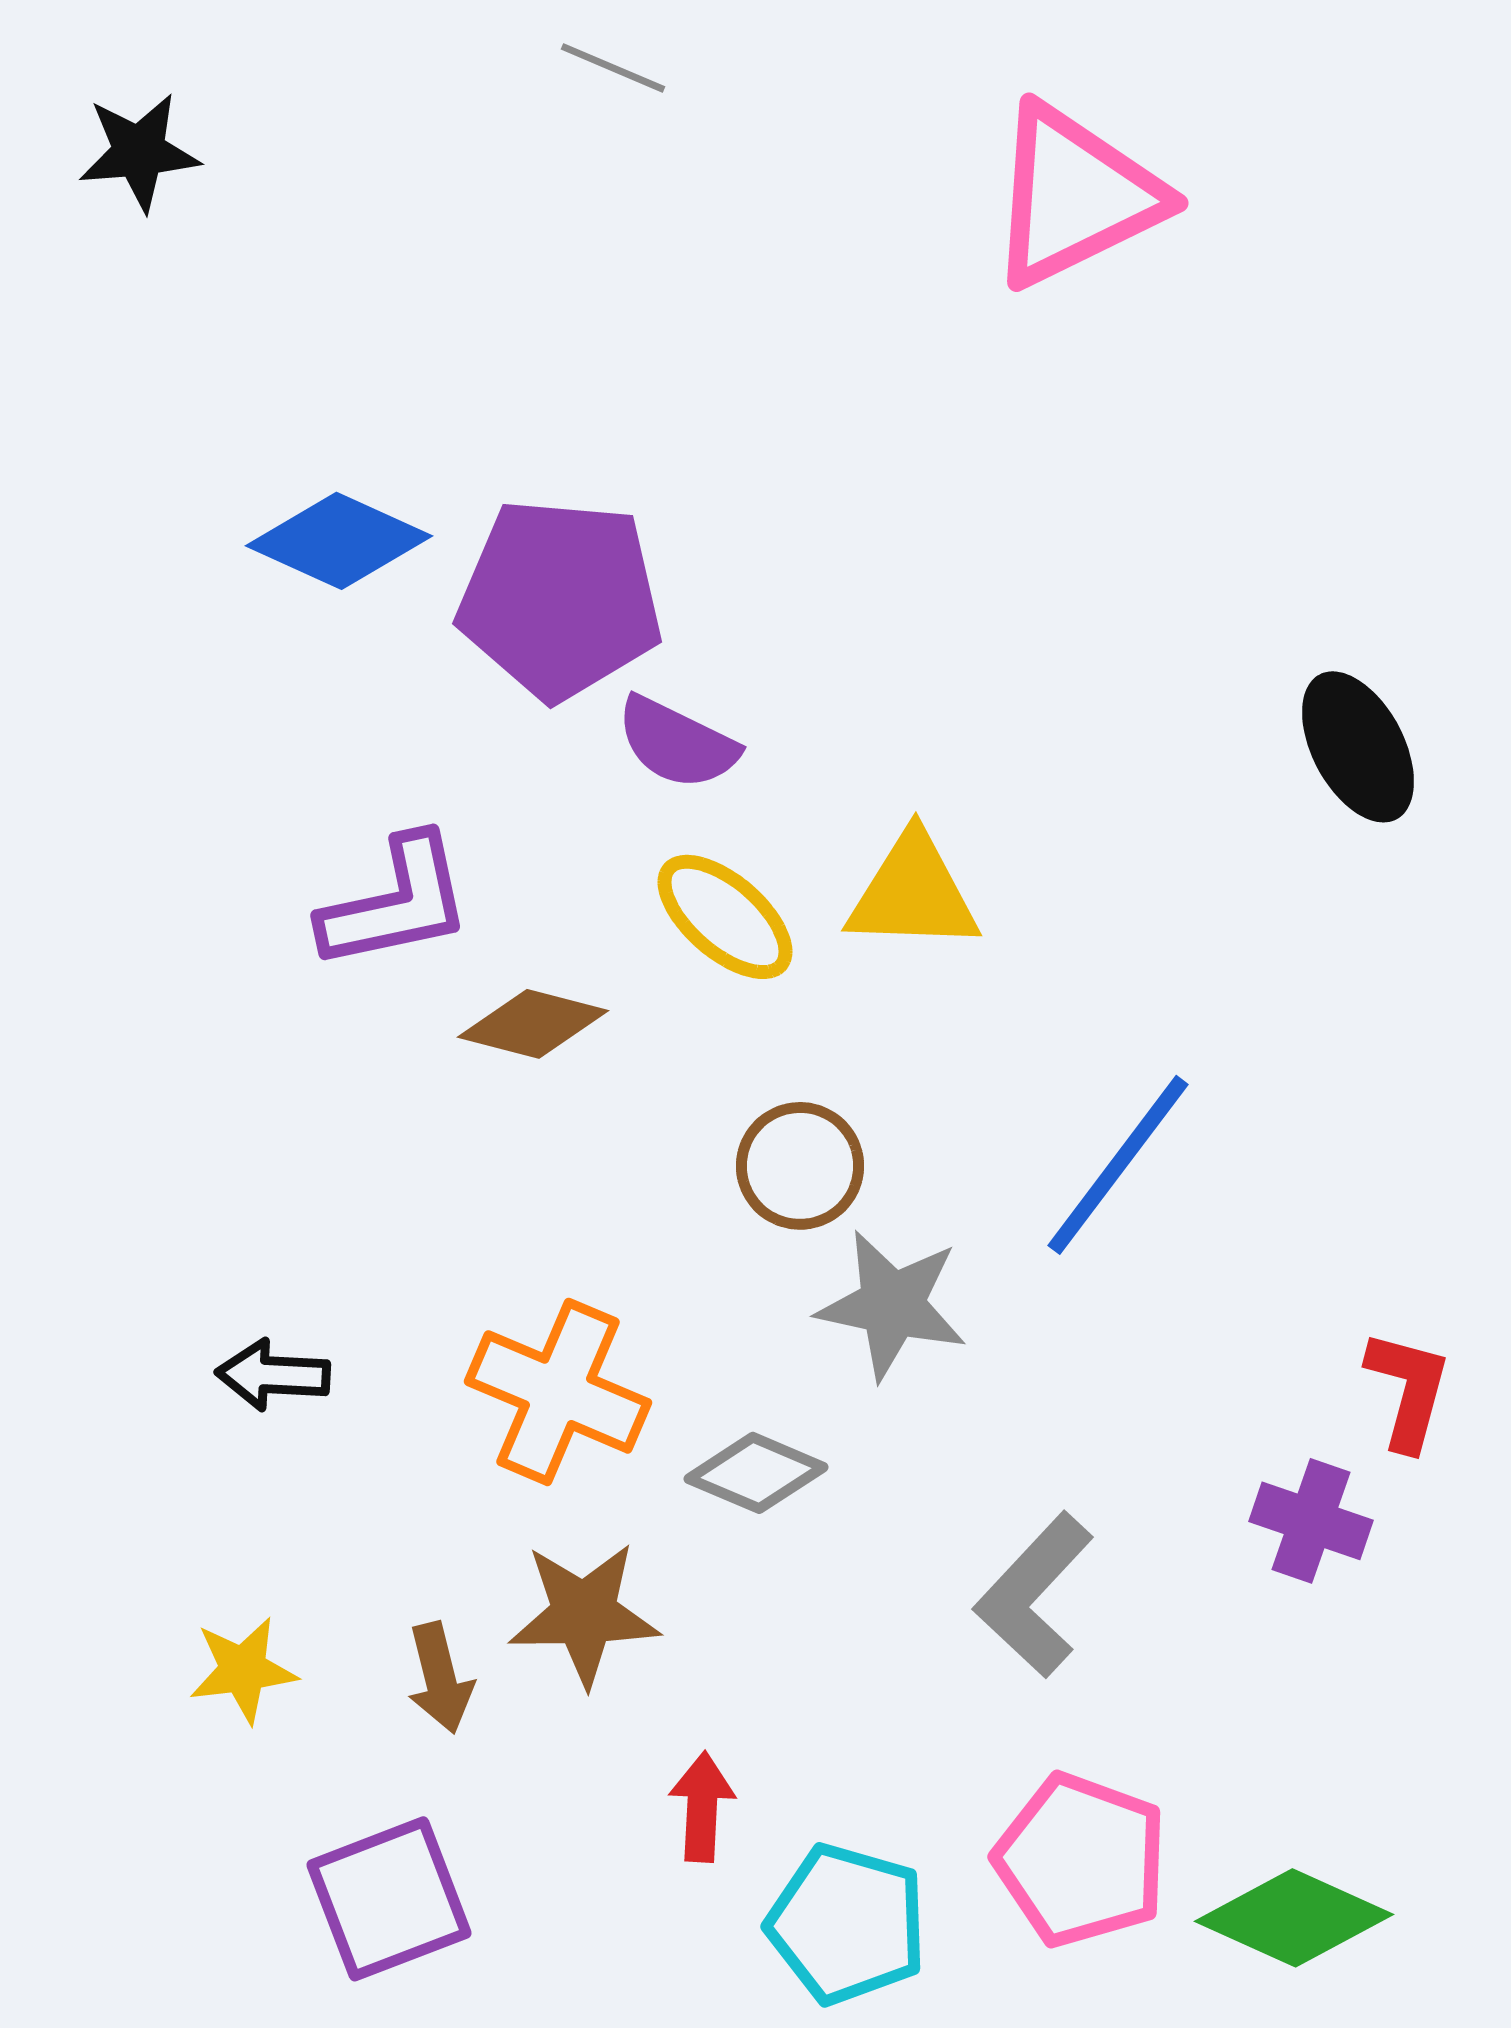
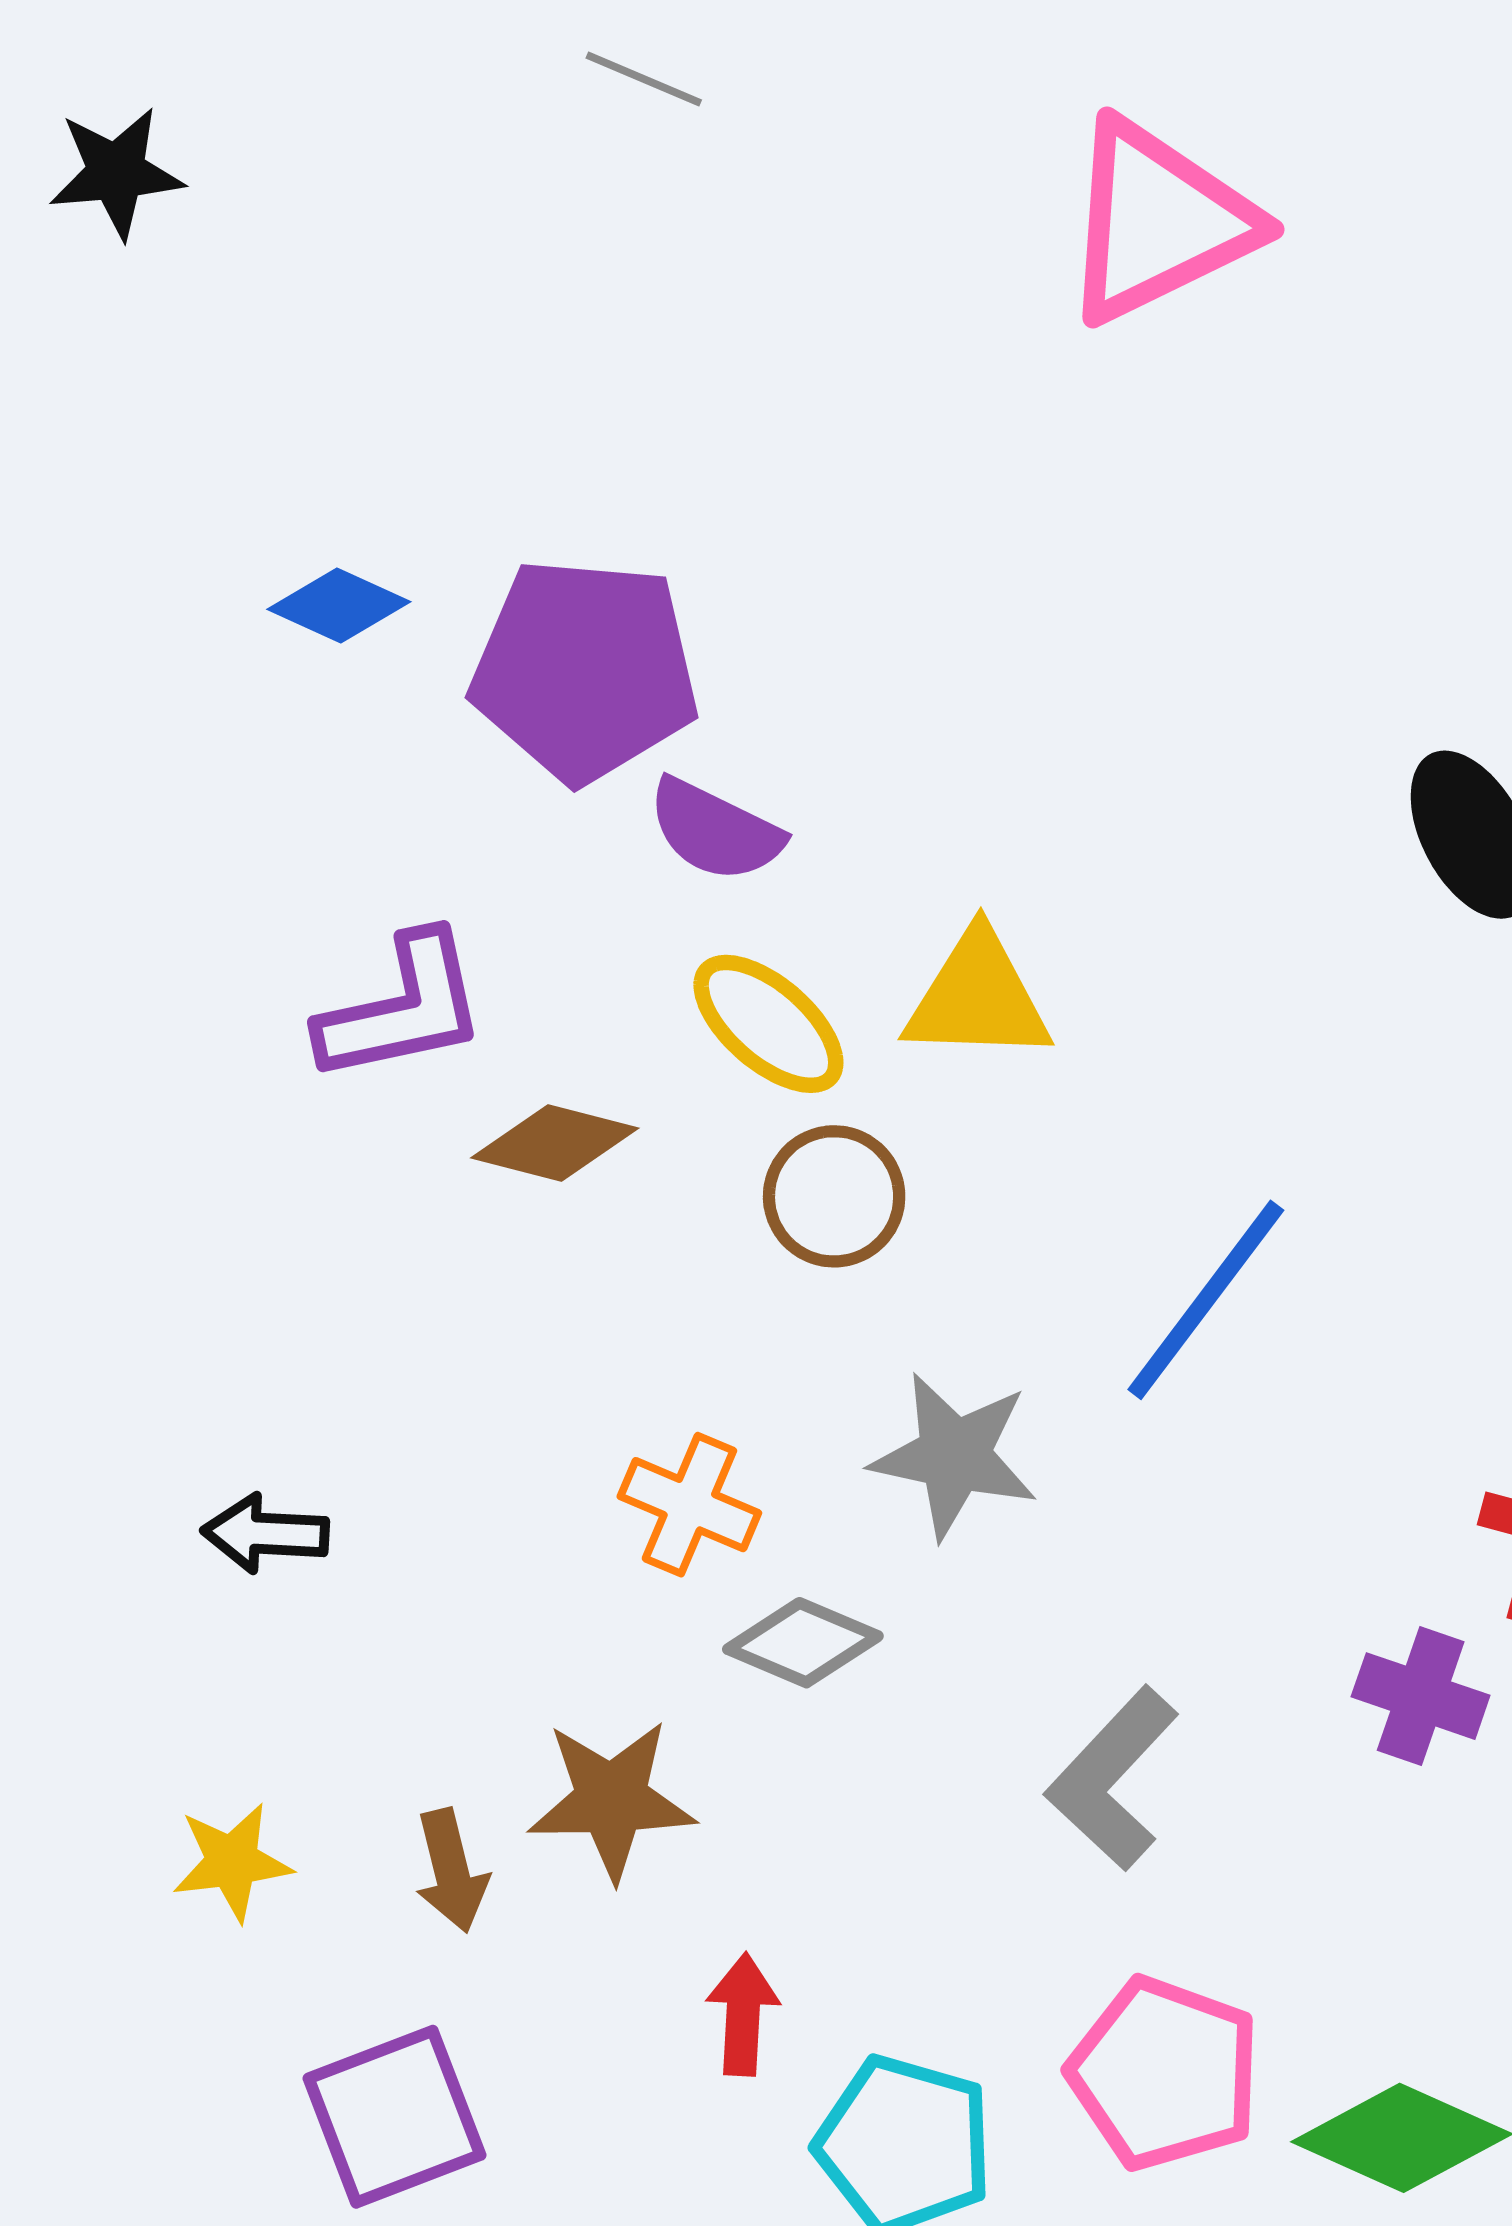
blue diamond: (339, 541) -> (339, 605), size x0.7
brown circle: (800, 1166) -> (834, 1196), moved
orange cross: (558, 1392) -> (689, 1505), moved, size x0.7

